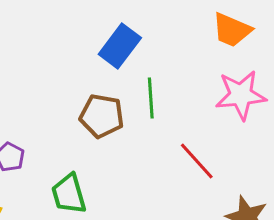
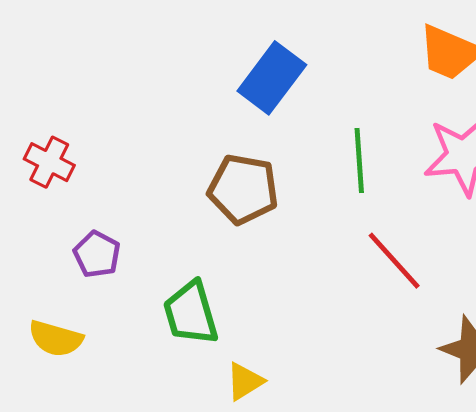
green line: (151, 98) -> (359, 161), moved

